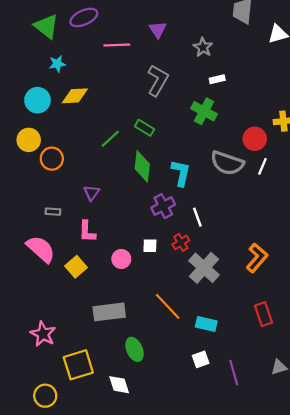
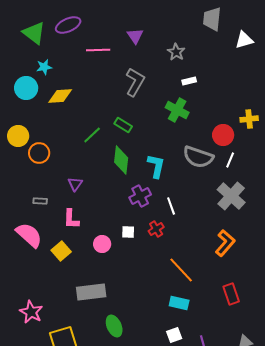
cyan circle: (37, 100) -> (26, 88), moved
gray cross: (204, 268) -> (231, 196), moved
orange line: (168, 306) -> (181, 270), moved

